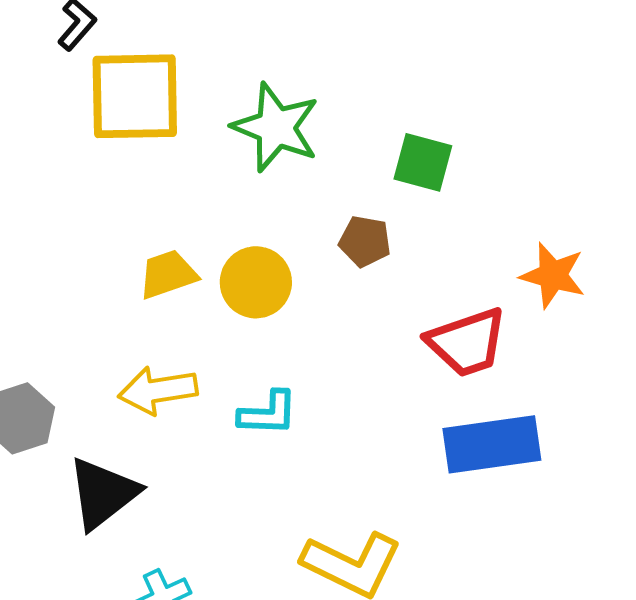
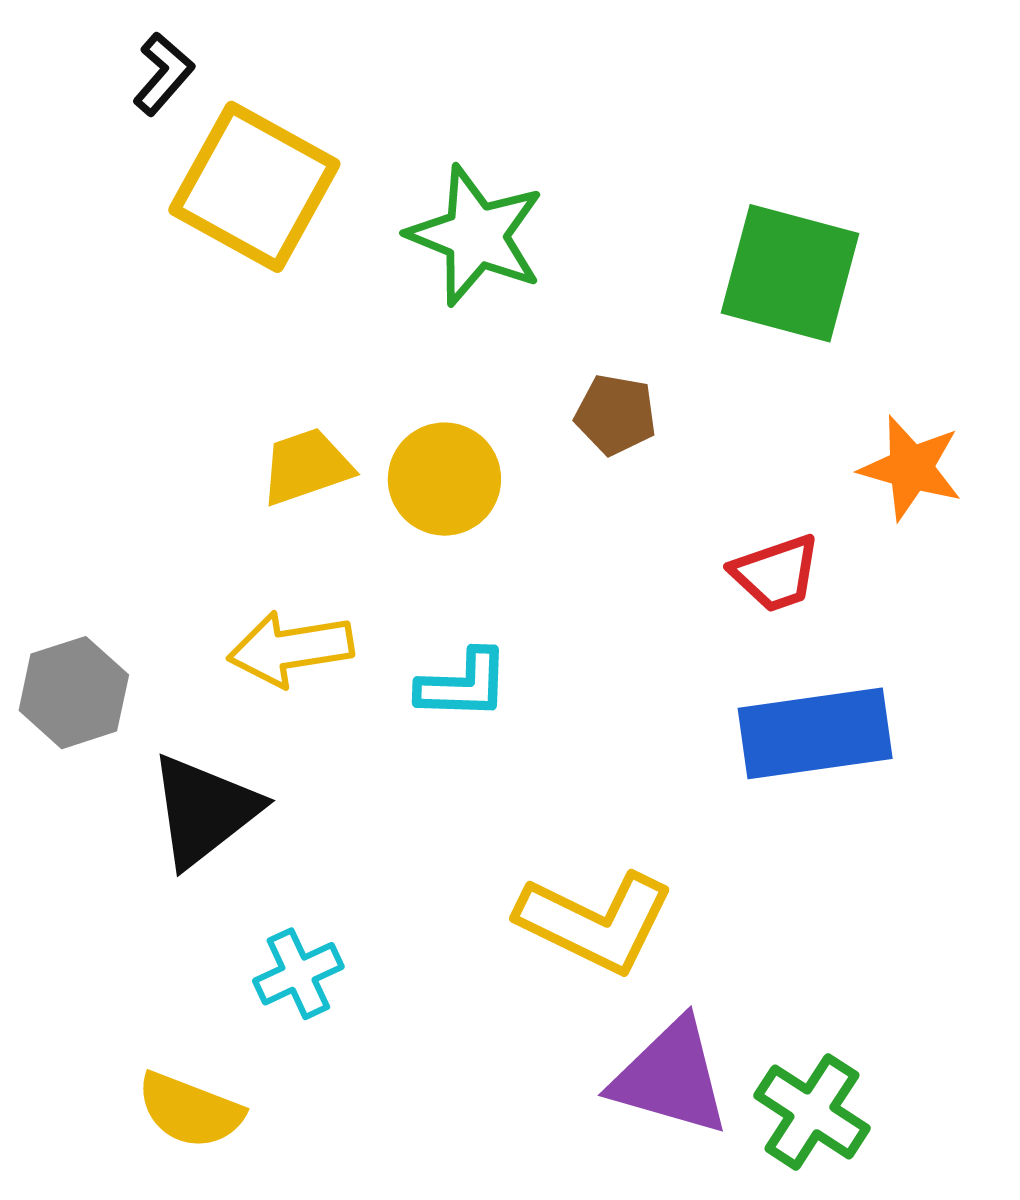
yellow square: (135, 96) -> (254, 187), turned 30
green square: (423, 162) -> (790, 273), moved, size x1.5
red trapezoid: (467, 342) -> (776, 573), size x0.7

